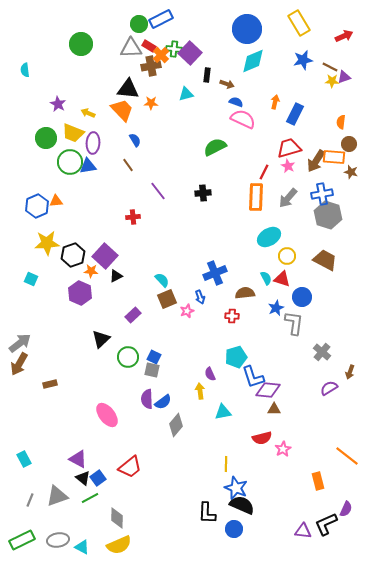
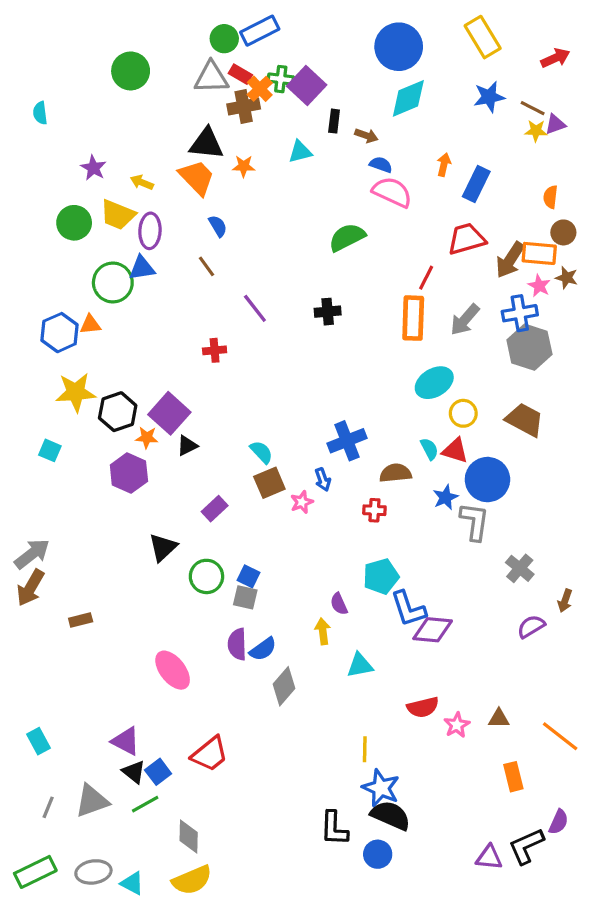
green circle: (70, 162) -> (113, 283), moved
pink star: (288, 166) -> (539, 286), moved
blue circle: (302, 297) -> (487, 480), size x1.4
brown triangle: (274, 409) -> (499, 719), moved

